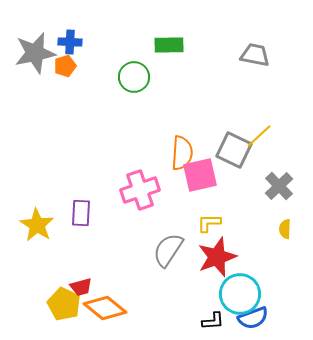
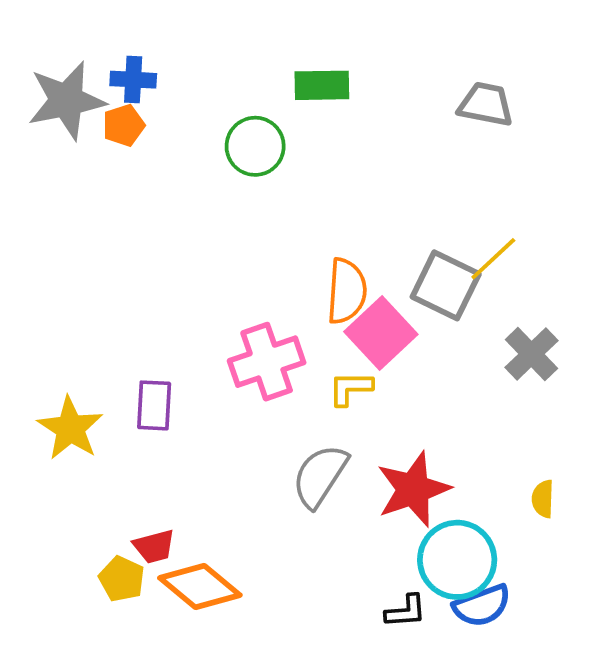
pink square: (200, 175) -> (381, 333), turned -30
yellow L-shape: (209, 223) -> (350, 388), moved
yellow semicircle: (285, 229) -> (543, 499), moved
yellow pentagon: (64, 304) -> (122, 579), size x0.7

